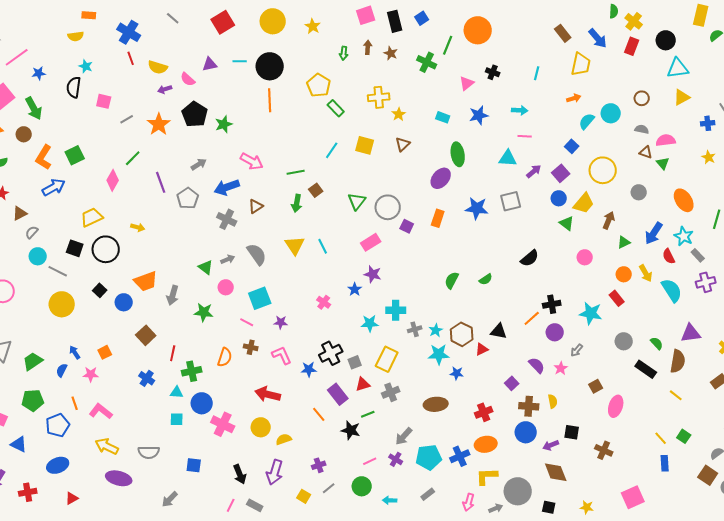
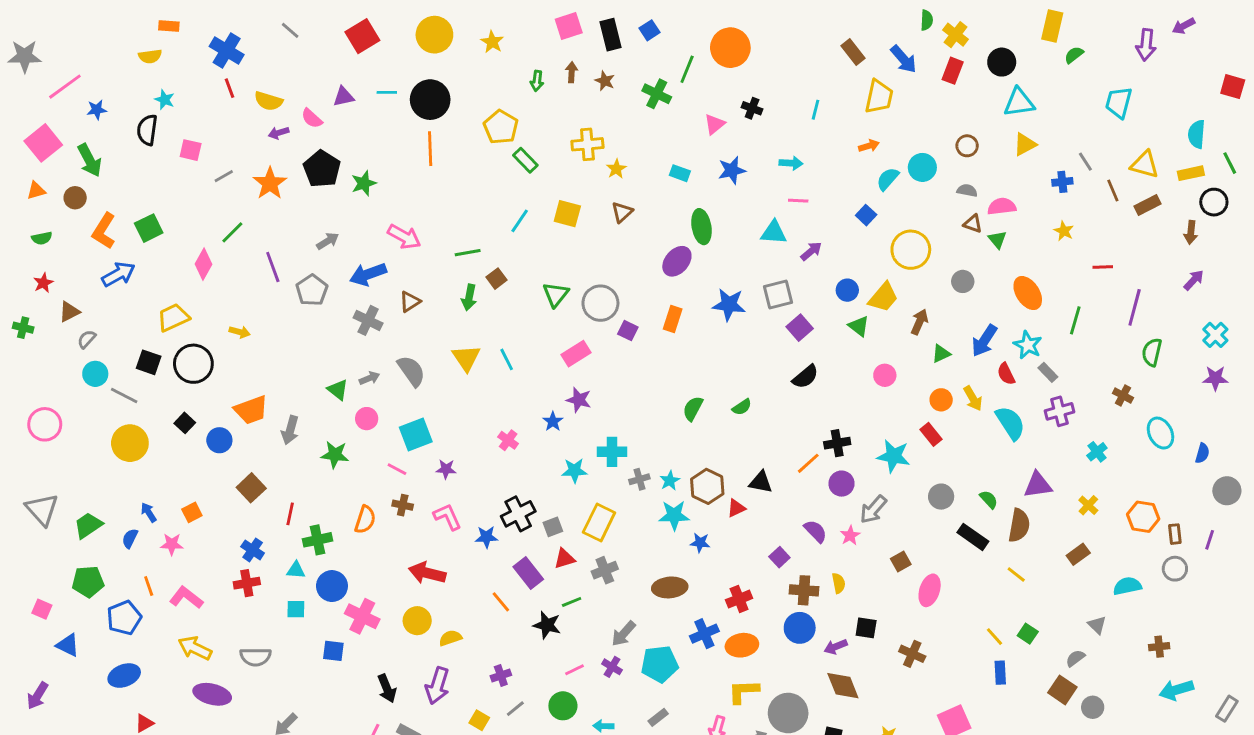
purple square: (561, 173) -> (800, 328), moved
gray arrow: (577, 350) -> (873, 510), size x1.5
blue cross: (460, 456) -> (704, 634), moved
blue square: (194, 465) -> (333, 651), moved
red cross: (28, 492) -> (247, 583), moved

